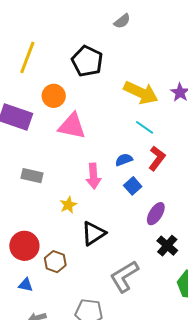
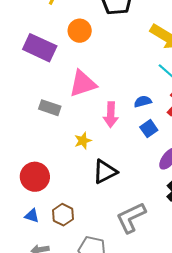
pink triangle: (72, 126) -> (83, 84), moved, turned -36
brown hexagon: (55, 262) -> (63, 215), moved

